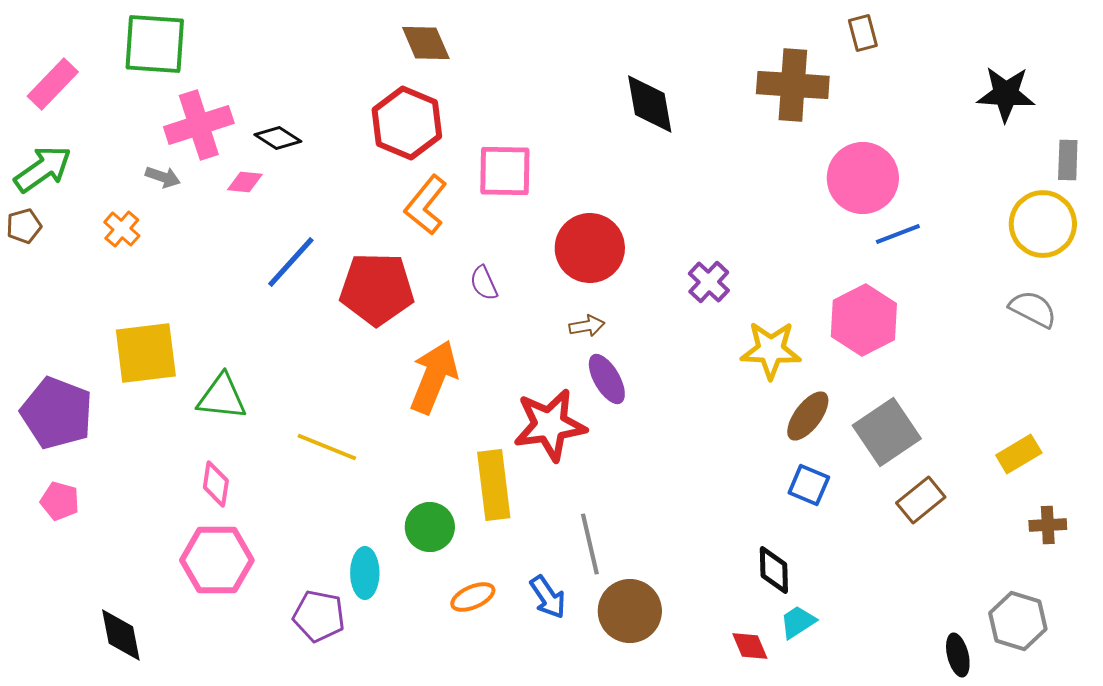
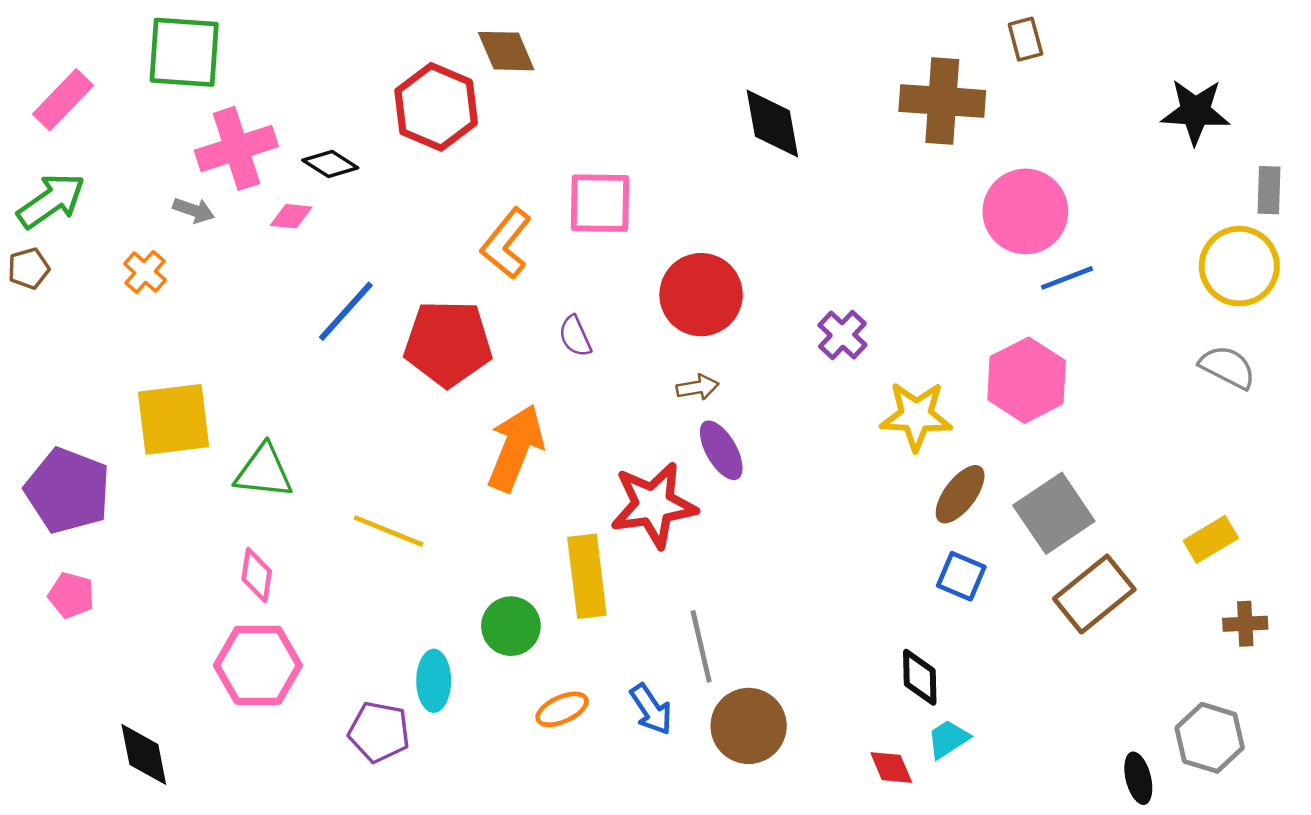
red hexagon: (407, 123) -> (436, 107), moved
brown rectangle: (921, 500) -> (1094, 594), size x1.4

